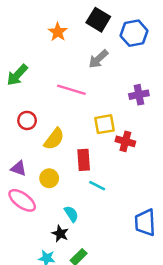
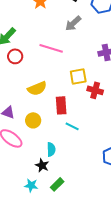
red circle: (27, 120) -> (15, 56), moved
yellow semicircle: (54, 139) -> (37, 88), turned 30
cyan semicircle: (71, 214) -> (51, 149), turned 32

